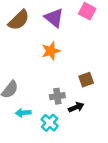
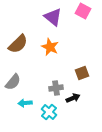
brown semicircle: (19, 20) -> (18, 44), moved
orange star: (51, 51) -> (50, 47), turned -30

